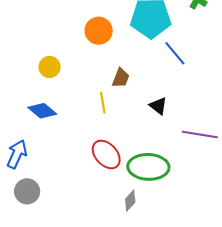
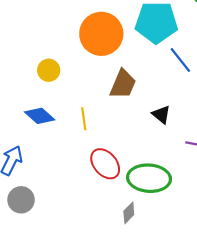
orange circle: (99, 31) -> (101, 34), size x1.5
brown trapezoid: (121, 78) -> (123, 84), size x1.4
yellow line: (103, 103) -> (84, 119), moved

